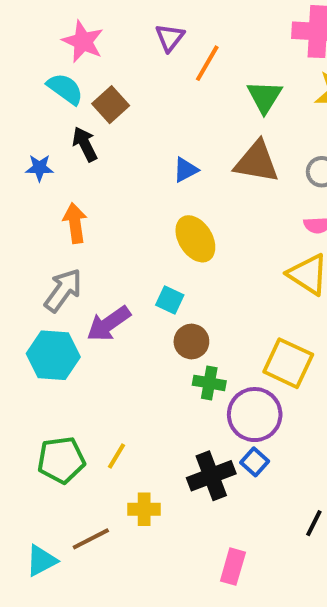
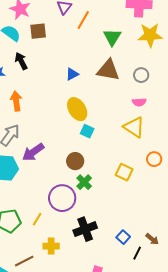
brown square: (111, 105) -> (38, 31), moved, turned 36
cyan square: (170, 300) -> (87, 131), moved
yellow square: (288, 363) -> (124, 172), size x0.7
green cross: (209, 383) -> (84, 182), turned 35
purple circle: (255, 415) -> (62, 198), moved
blue square: (255, 462) -> (123, 237), moved

